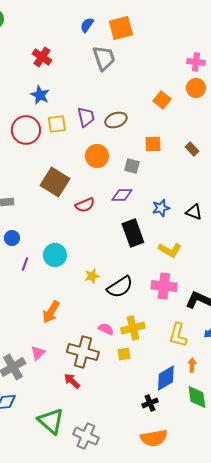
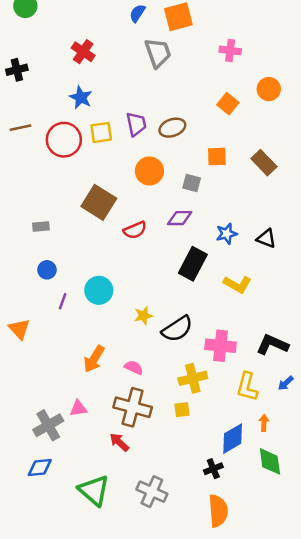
pink cross: (196, 62) -> (230, 50), moved
brown rectangle: (192, 149) -> (264, 163), size x1.5
black rectangle: (133, 233) -> (193, 264), turned 48
pink cross: (164, 286) -> (221, 346), moved
pink semicircle: (106, 329) -> (134, 367), moved
pink triangle: (38, 353) -> (78, 408), turned 35
gray cross: (86, 436) -> (152, 492), moved
orange semicircle: (154, 438) -> (218, 511), turned -84

